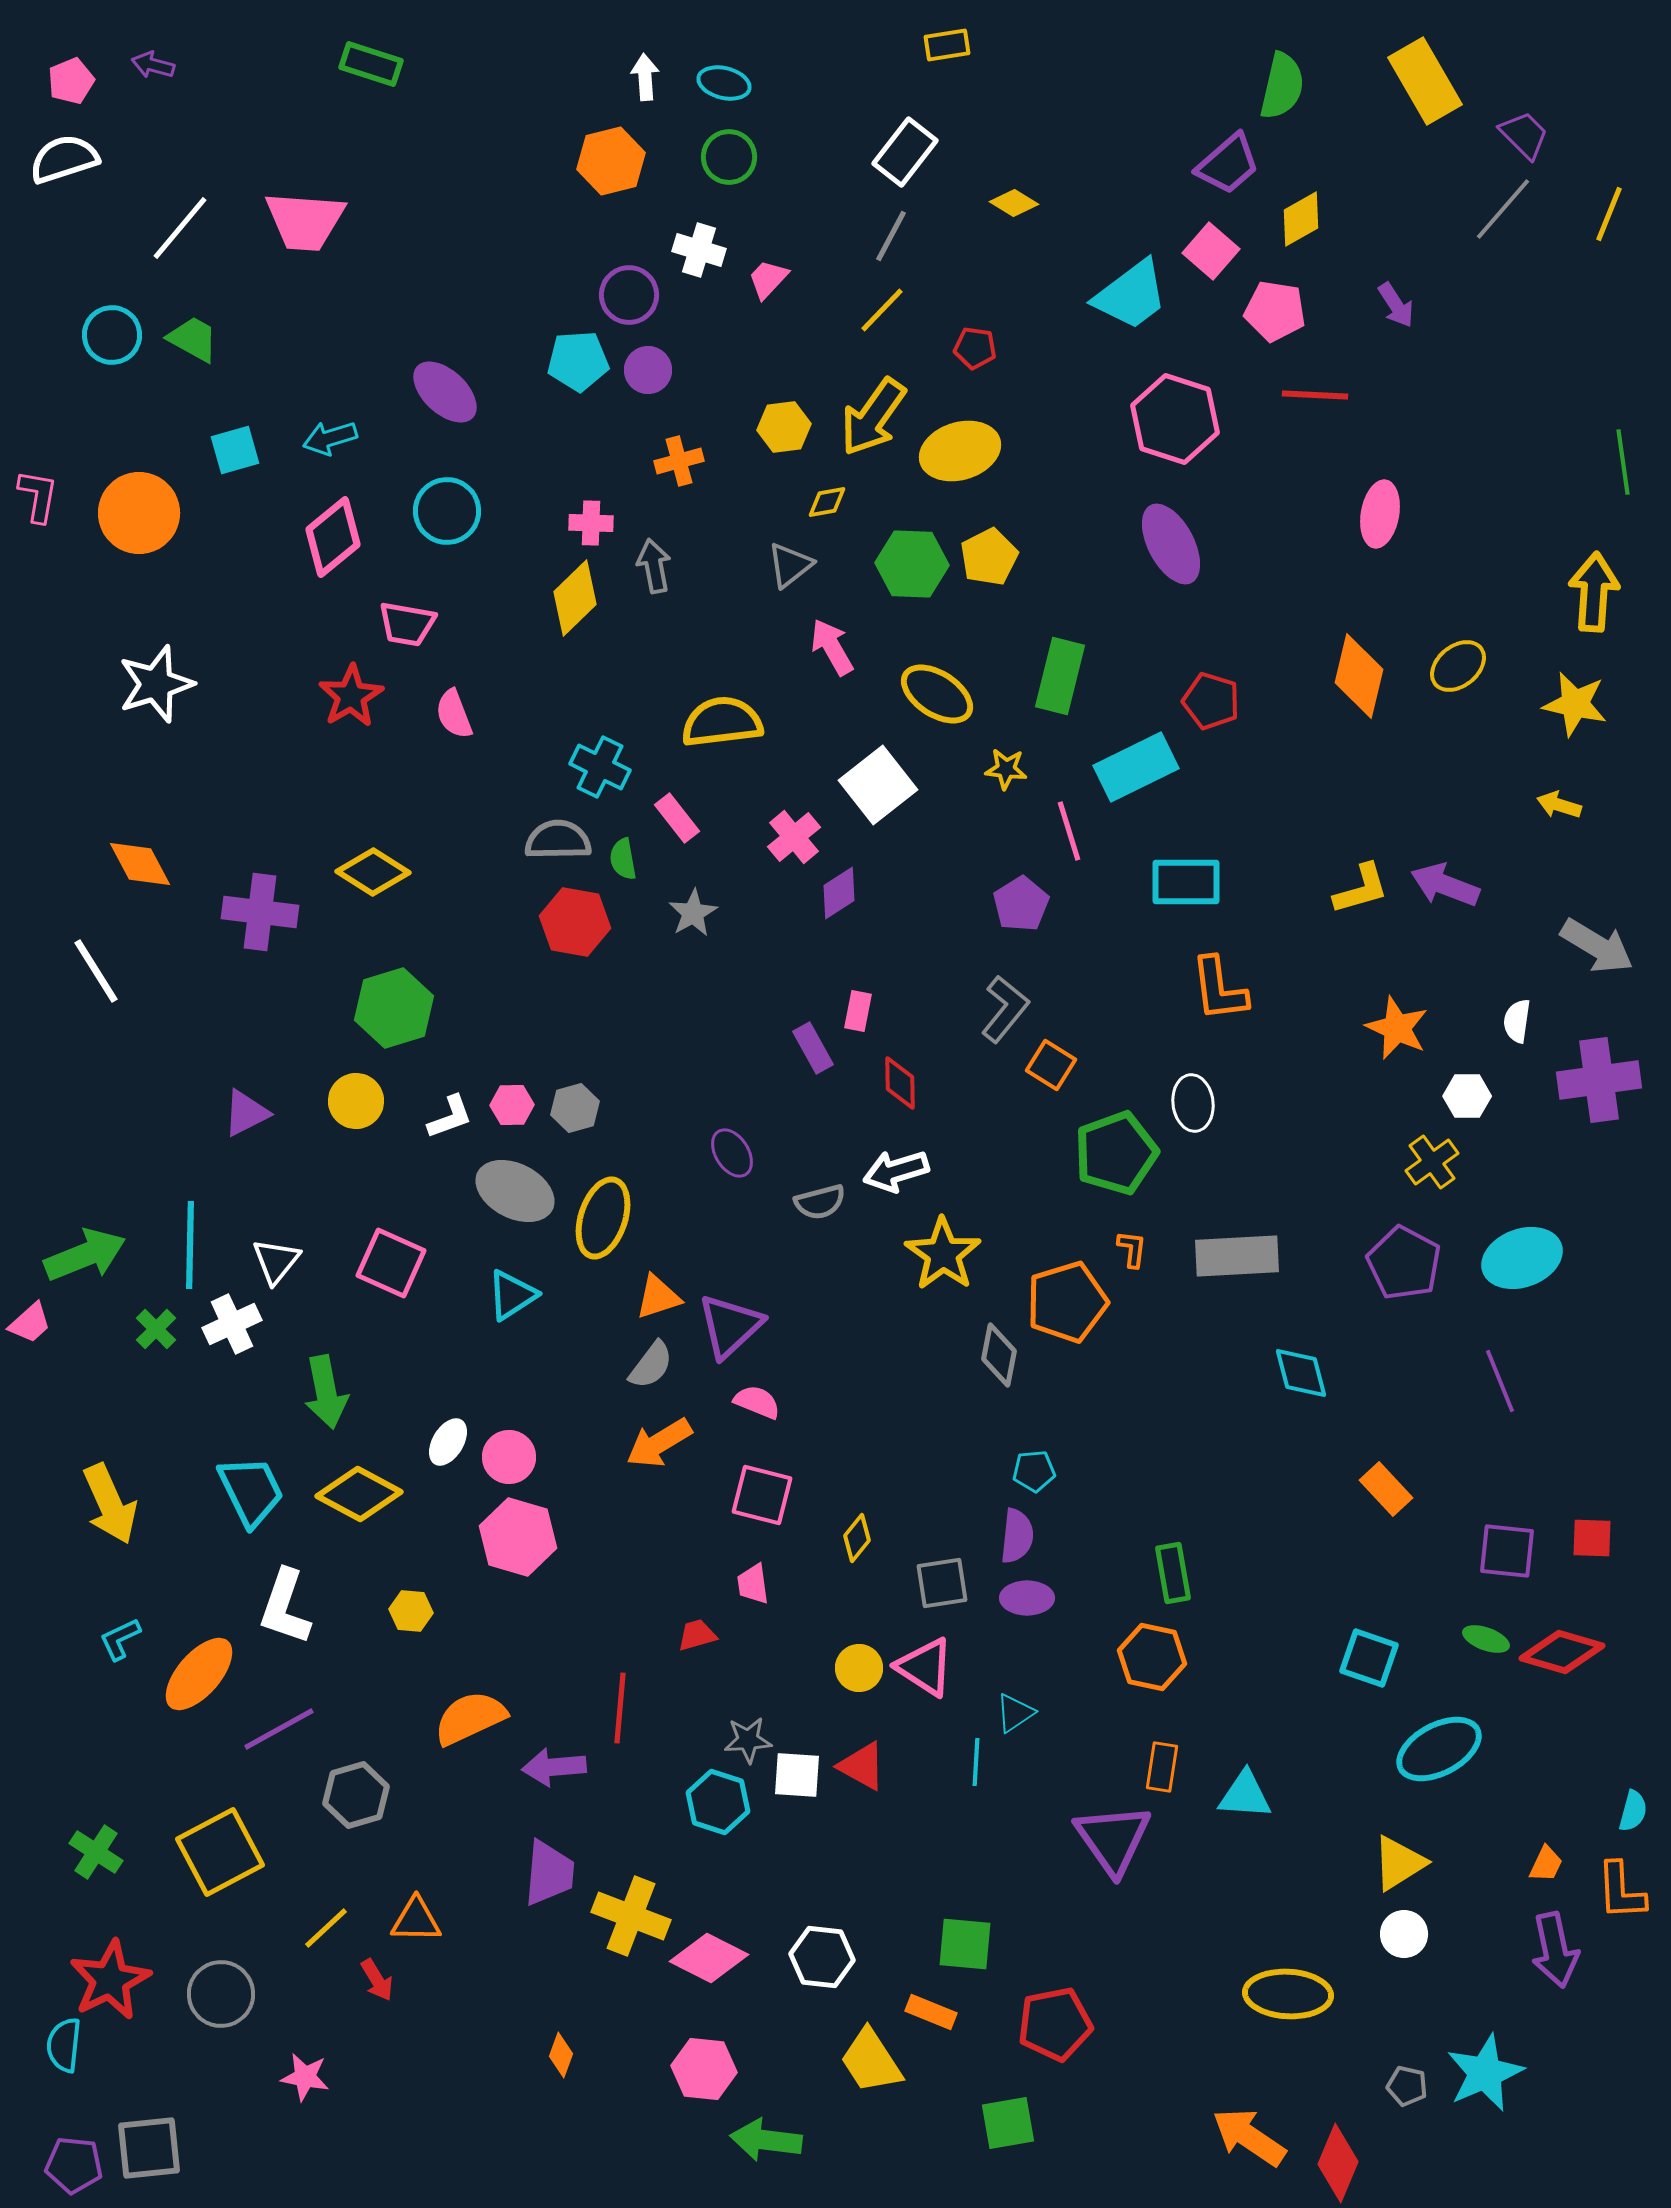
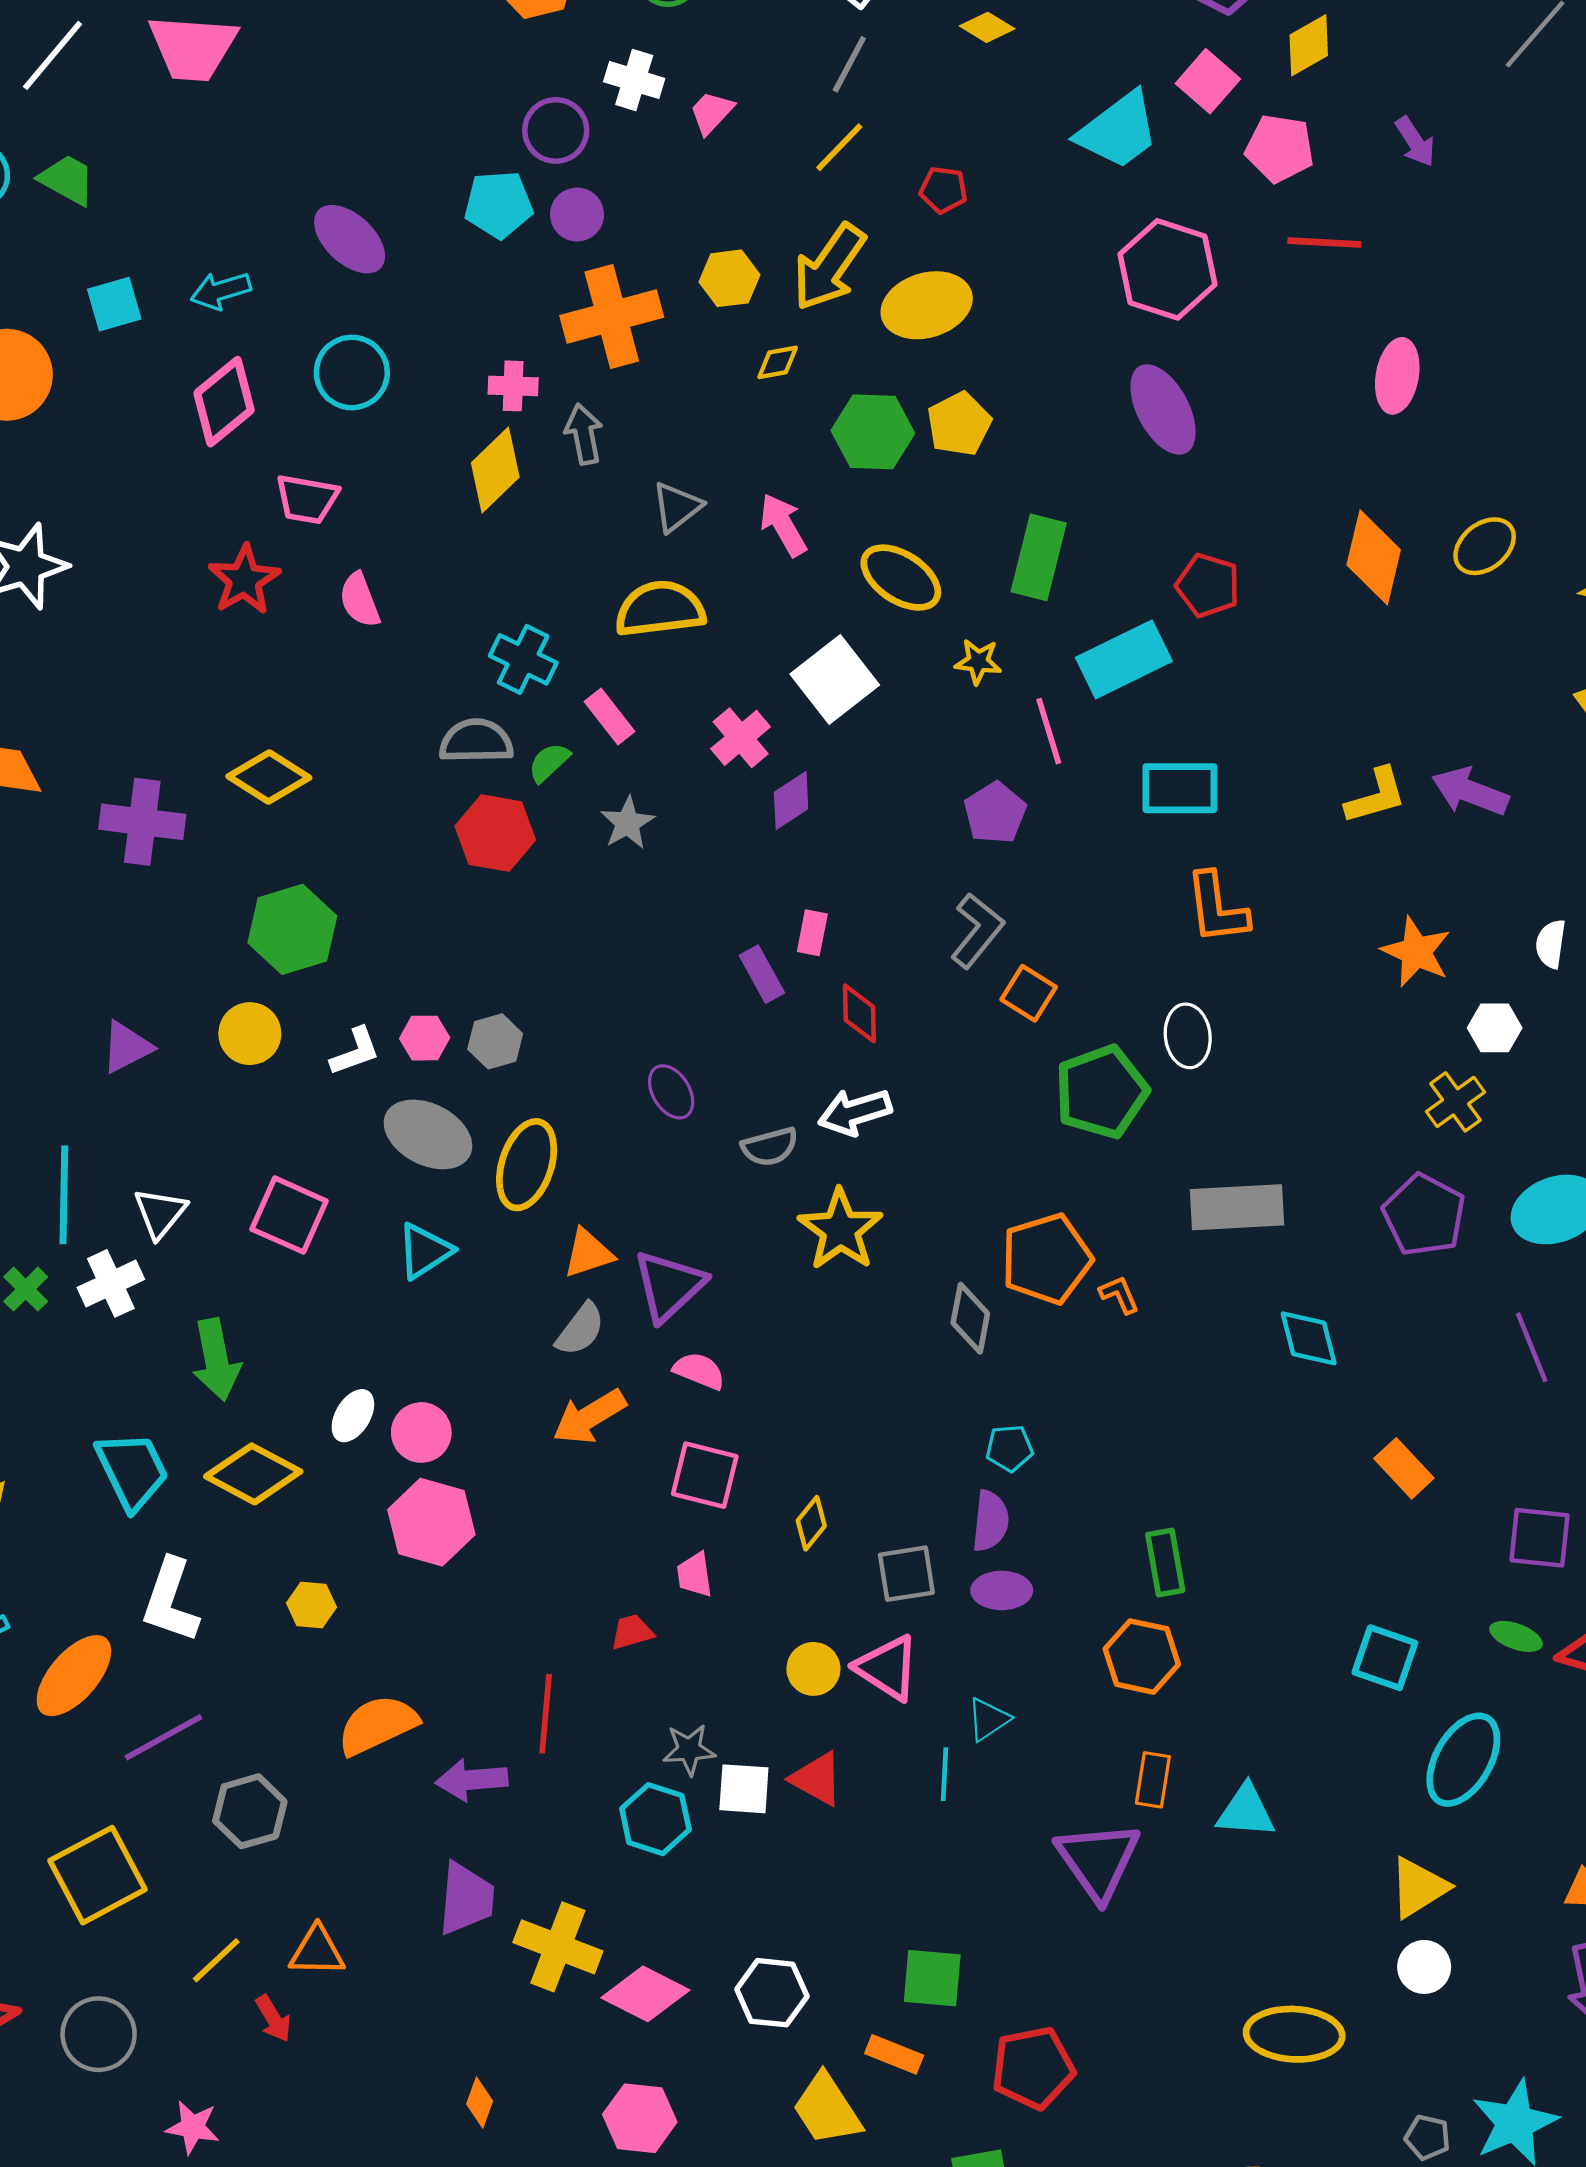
orange cross: (679, 461) -> (612, 316), size x1.8
gray triangle: (790, 565) -> (677, 507), moved
green semicircle: (623, 859) -> (549, 762), turned 57
orange L-shape: (1132, 1249) -> (1119, 1295), moved, turned -30
yellow star: (943, 1254) -> (840, 1230), moved
cyan ellipse: (1439, 1749) -> (1463, 1760), turned -32

